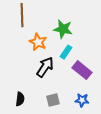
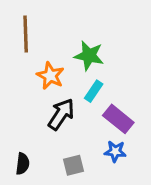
blue star: (82, 100) -> (115, 151), moved

